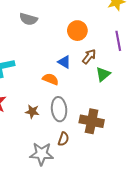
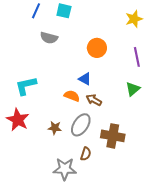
brown arrow: (89, 56) -> (94, 100), moved, turned -98
green triangle: (103, 74) -> (133, 89), moved
gray ellipse: (59, 109) -> (81, 125), turned 40

